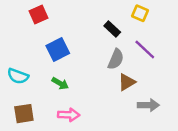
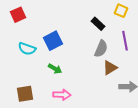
red square: (38, 15) -> (18, 15), moved
purple line: (145, 50) -> (125, 41), turned 36
cyan semicircle: (18, 76) -> (27, 49), moved

